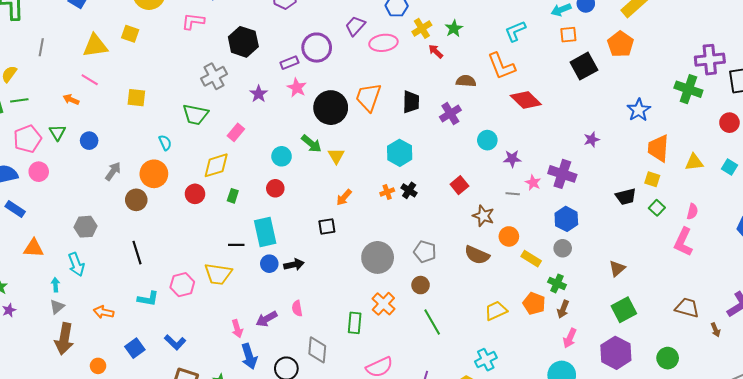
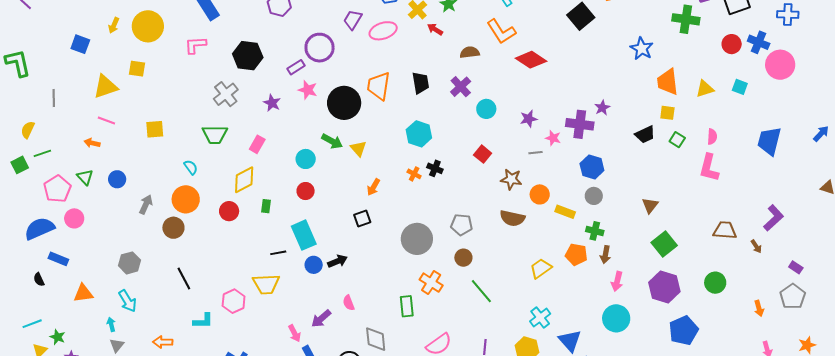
purple star: (592, 139) -> (602, 108), moved
cyan circle: (487, 140) -> (486, 109), moved
orange cross: (387, 192) -> (414, 174), turned -32

